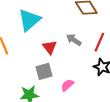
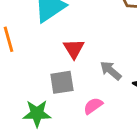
gray arrow: (74, 40) -> (111, 71), moved

